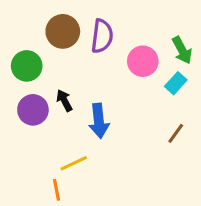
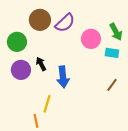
purple semicircle: (102, 36) -> (65, 23), turned 40
cyan rectangle: (176, 83) -> (112, 53), turned 56
yellow line: (74, 163) -> (47, 104), turned -48

